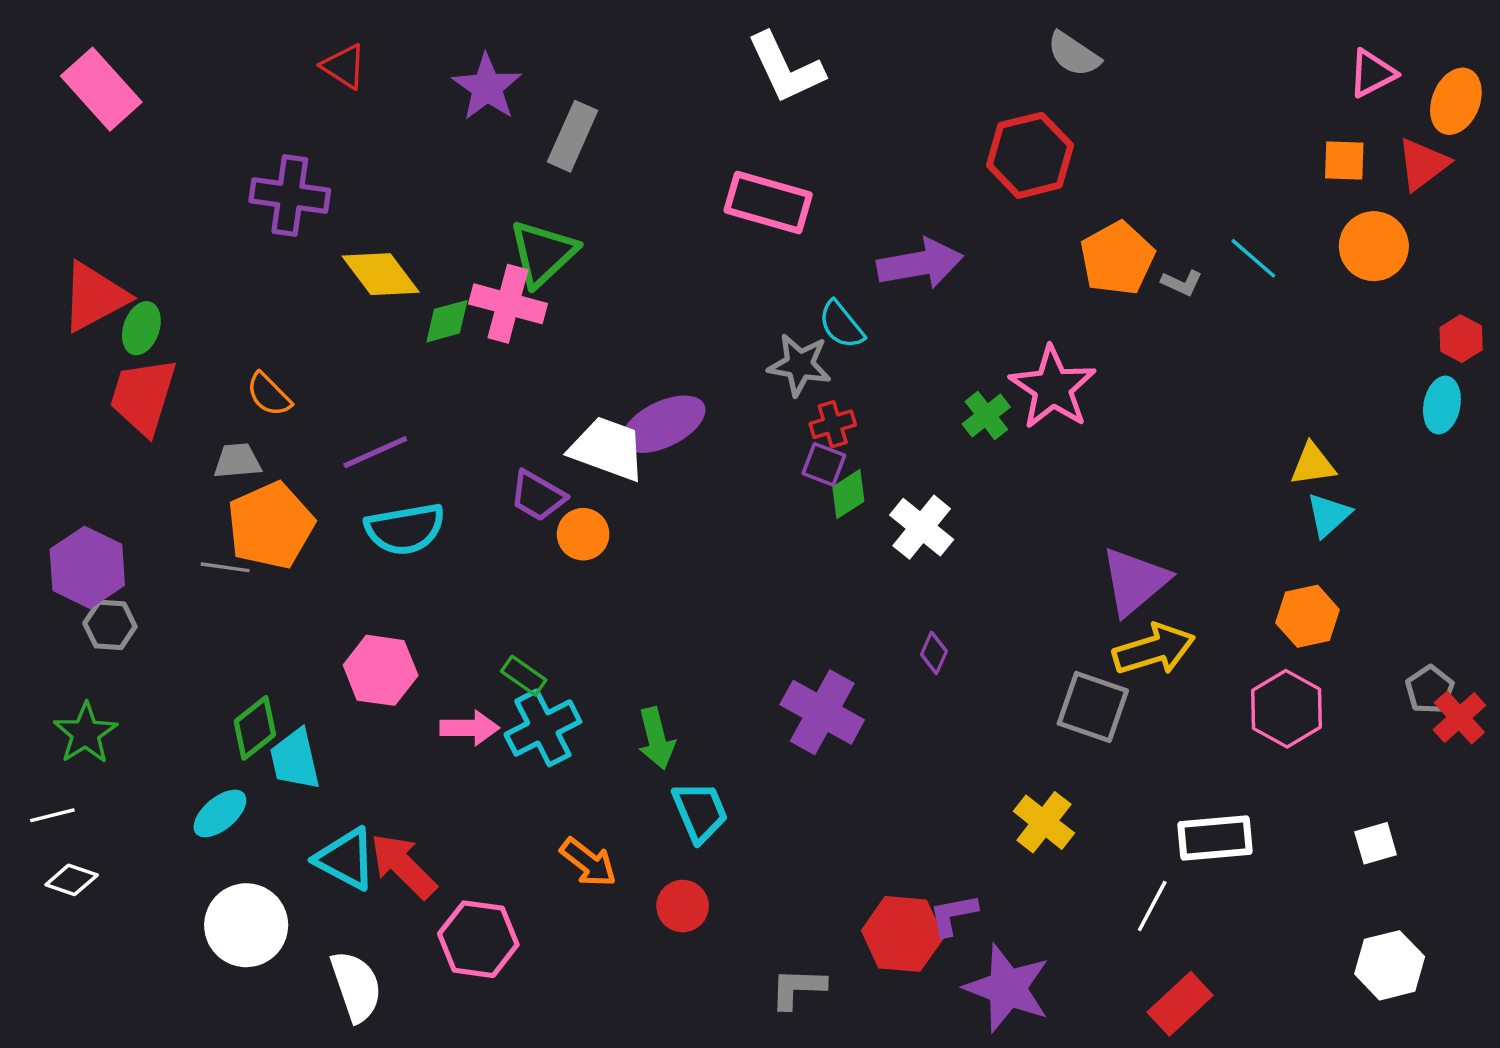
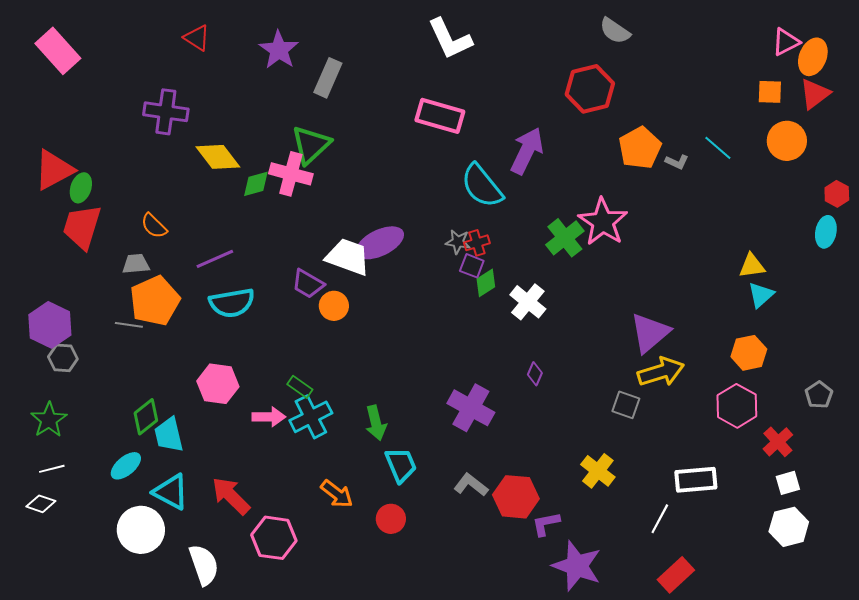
orange ellipse: (1456, 101) -> (813, 57), moved
purple arrow: (920, 264) -> (527, 151), turned -54
cyan semicircle: (841, 325) -> (482, 186), size x1.6
gray star: (800, 365) -> (458, 242), moved, size x0.7
green cross: (986, 415) -> (565, 238), size x1.4
gray square: (1093, 707) -> (626, 405), size x0.7
red cross: (1459, 717) -> (778, 442), moved
white line: (52, 815) -> (52, 469), moved
cyan triangle: (346, 859) -> (171, 492), moved
red hexagon: (903, 934) -> (516, 497), moved
white hexagon: (1390, 965) -> (789, 527), moved
gray L-shape: (798, 988) -> (471, 485), moved, turned 36

